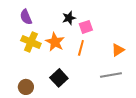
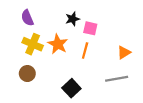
pink square: (86, 27) -> (90, 28), turned 32
black square: (59, 78) -> (71, 88), moved
brown circle: (26, 87) -> (27, 74), moved

